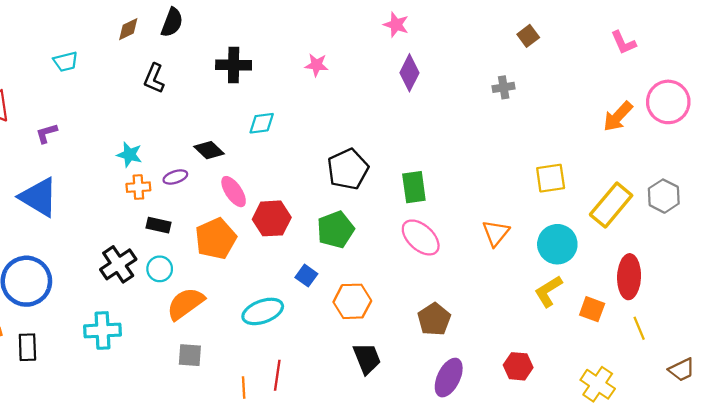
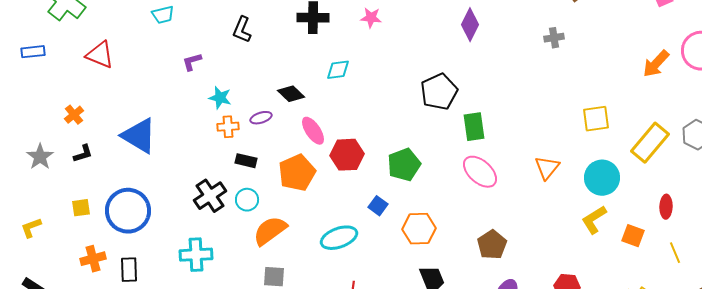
pink star: (316, 65) -> (371, 18), moved
purple L-shape: (47, 133) -> (192, 62), moved
black pentagon: (348, 169) -> (439, 92), moved
red ellipse: (629, 277) -> (666, 207), size x0.6

